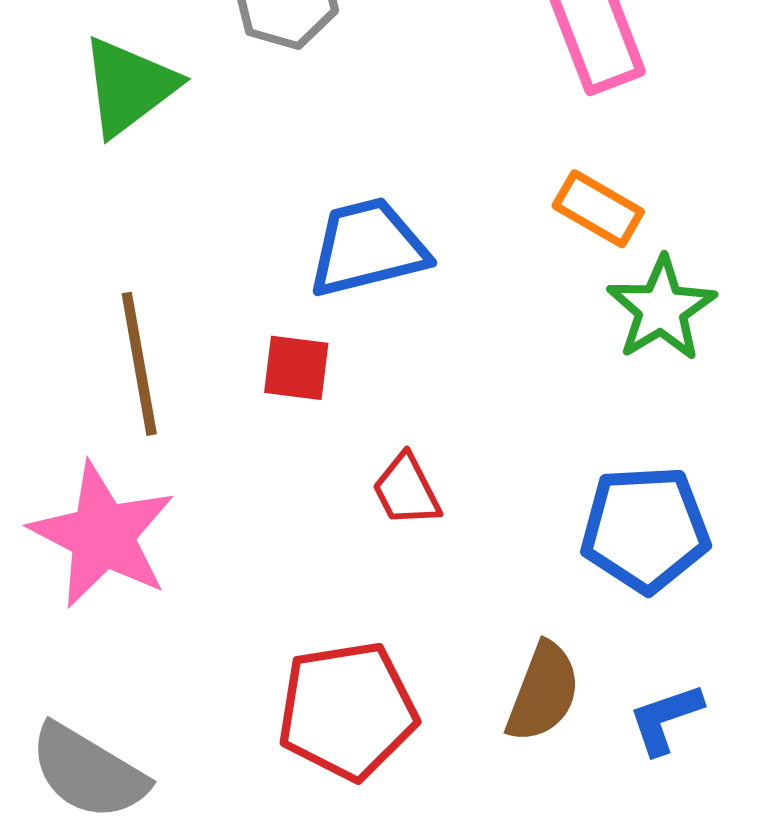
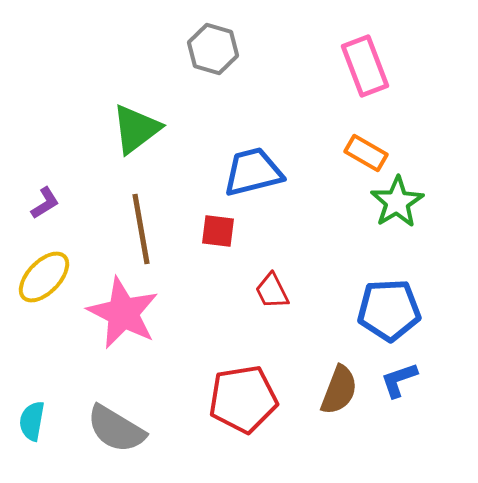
green triangle: (129, 86) -> (136, 129), moved
blue L-shape: (666, 719) -> (399, 380), moved

